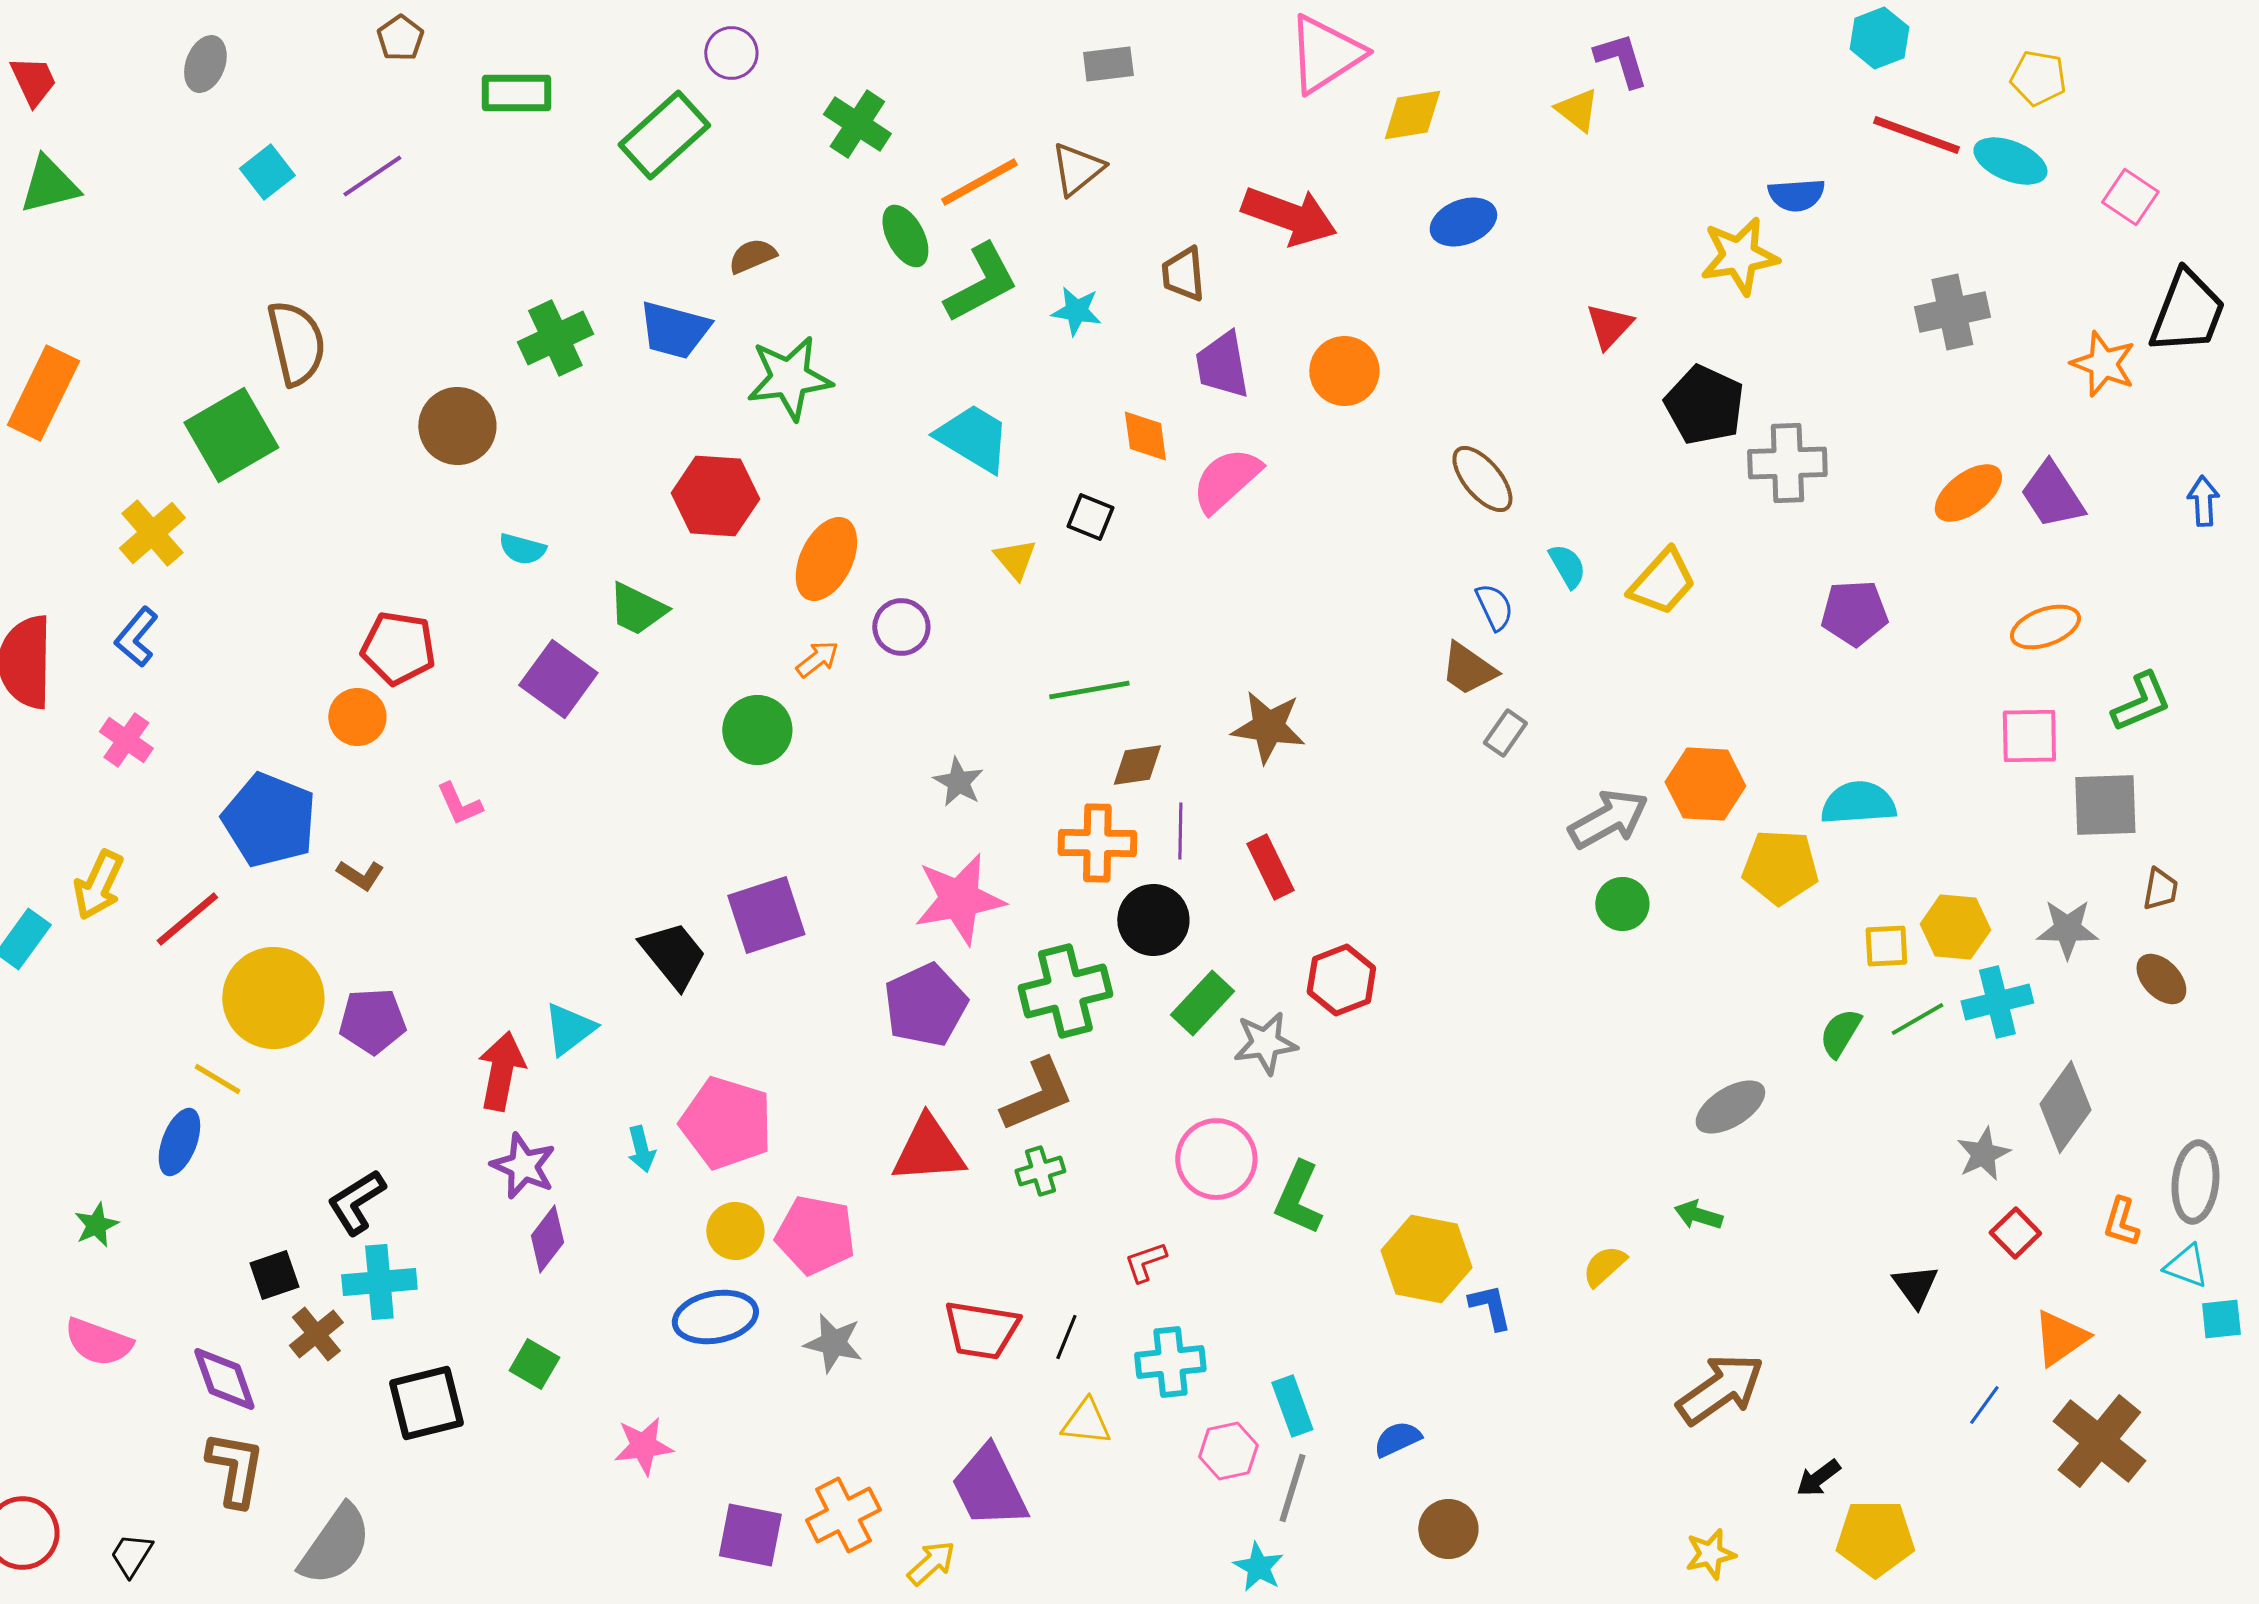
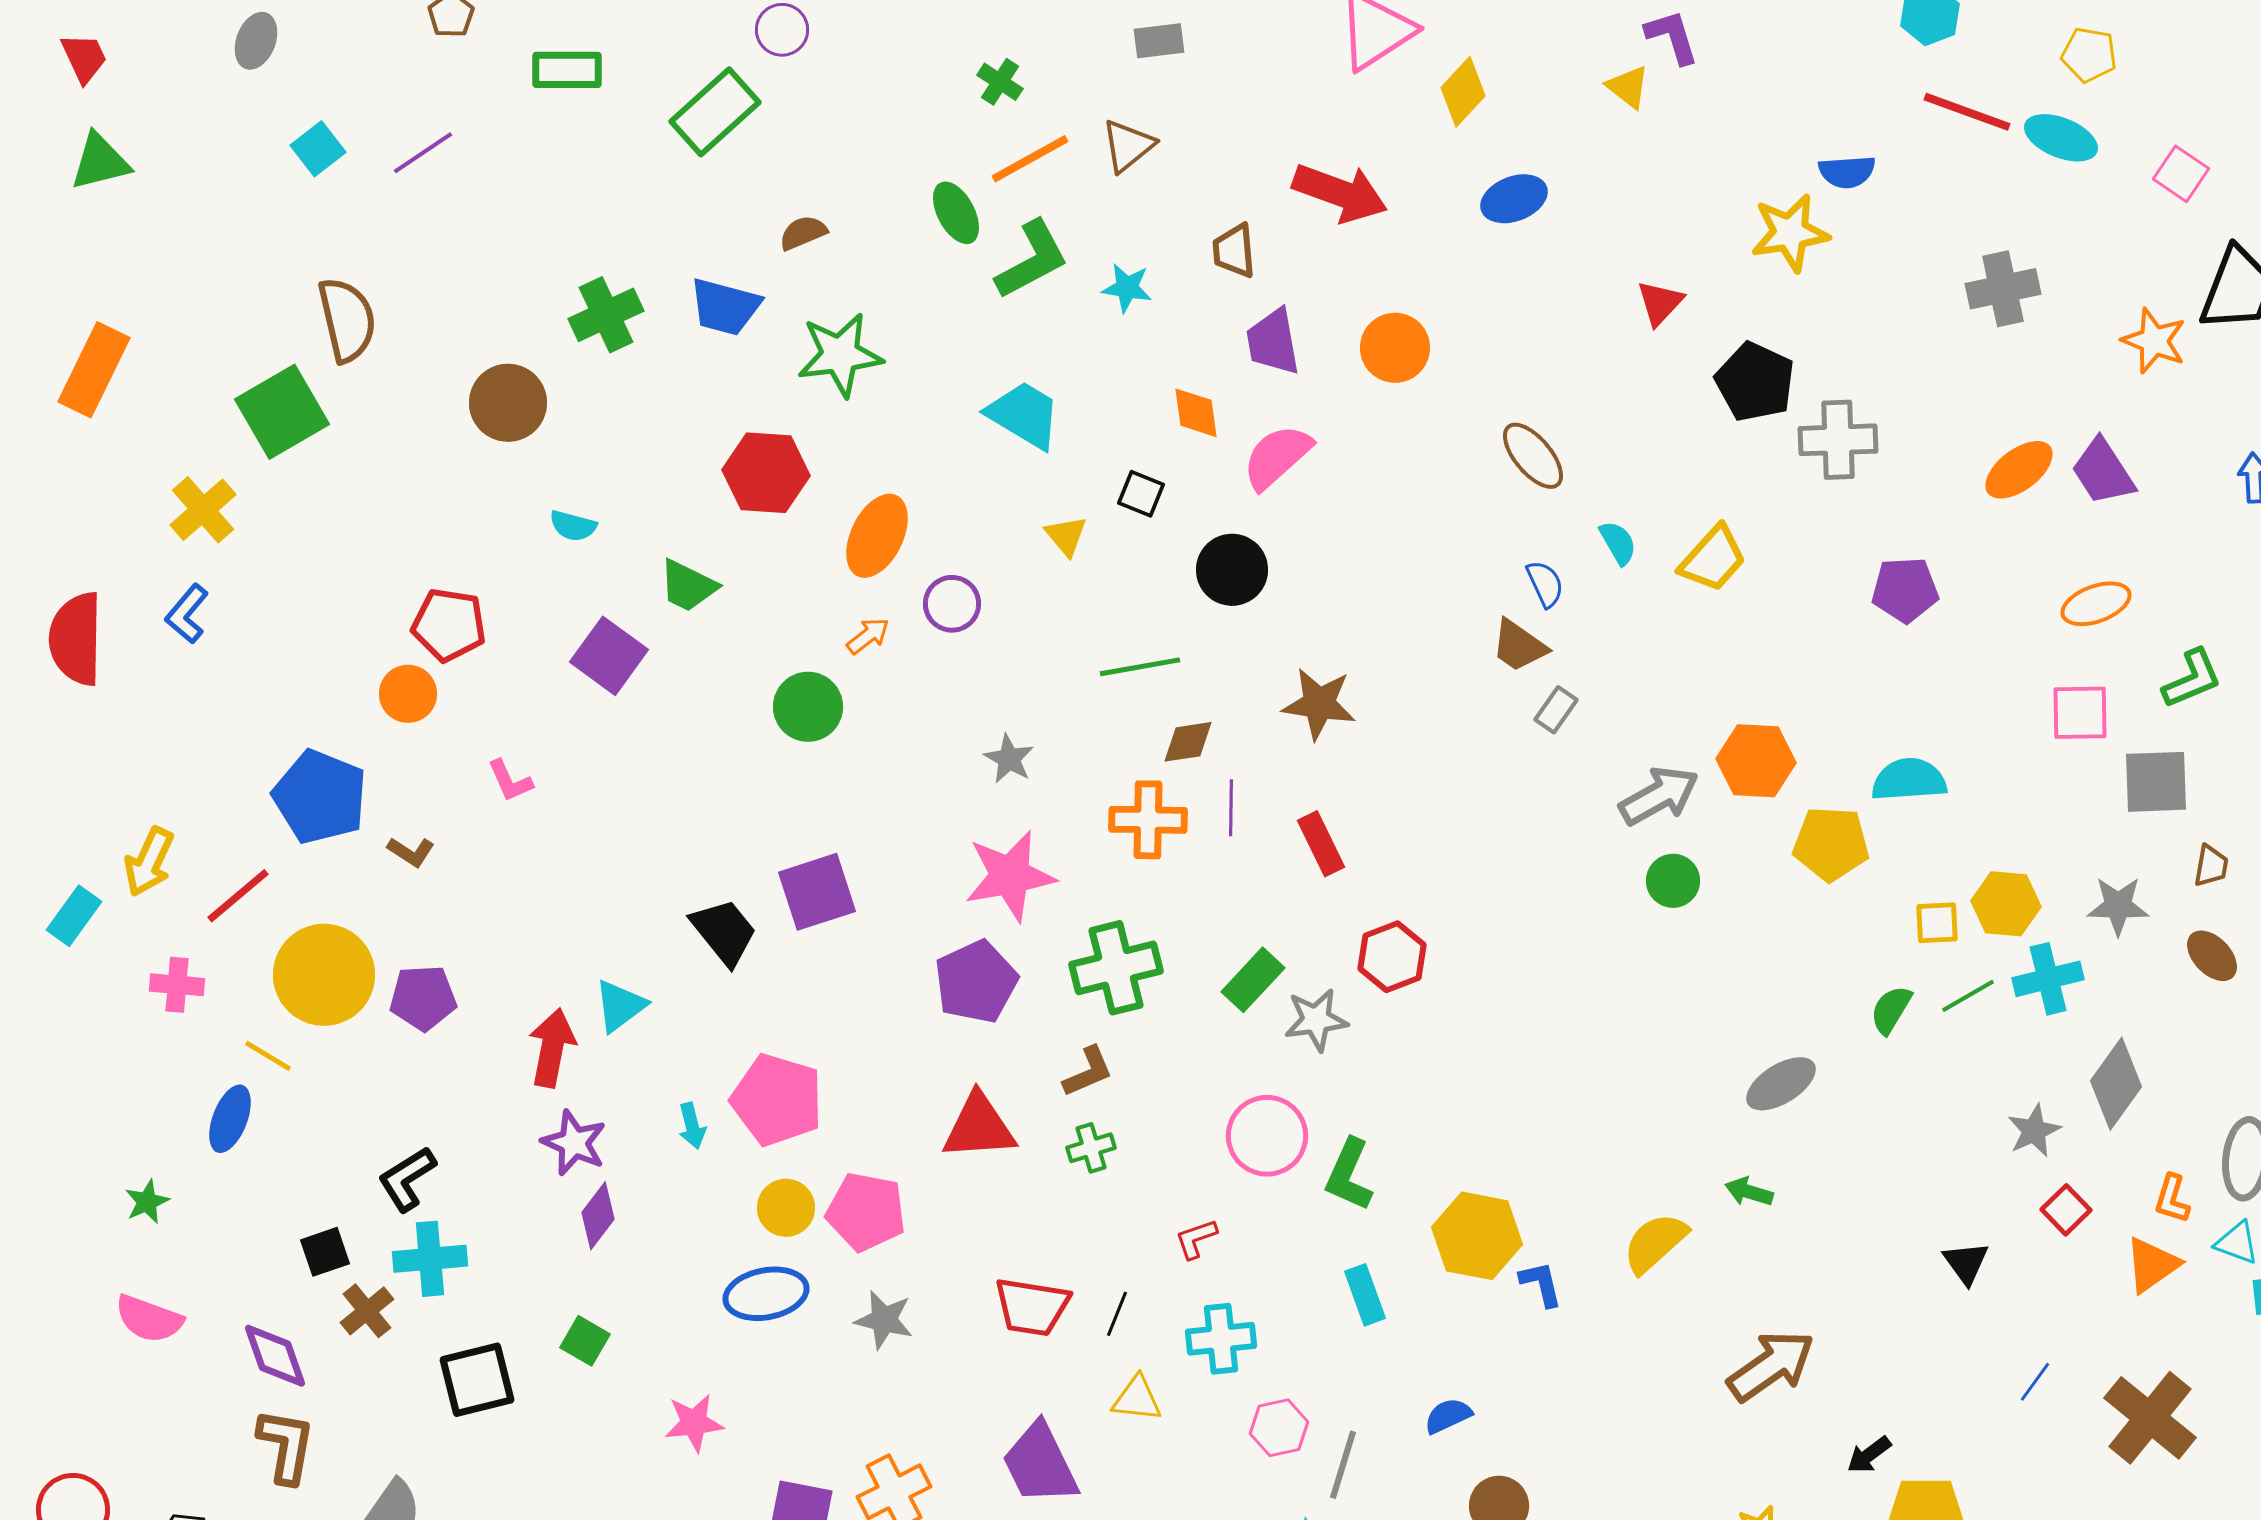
yellow diamond: (1412, 115) -> (1463, 92), turned -38
green cross: (857, 124) -> (1000, 82), moved, size x0.7
pink cross: (126, 740) -> (177, 985), moved, turned -30
black circle: (1153, 920) -> (1232, 570), moved
brown L-shape: (1037, 1095) -> (1088, 1072), size x0.7
yellow semicircle: (1604, 1266) -> (1655, 1243), size x1.5
orange triangle: (2060, 1338) -> (2152, 1265), moved
cyan rectangle: (1292, 1406) -> (1365, 1295), moved

